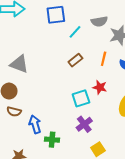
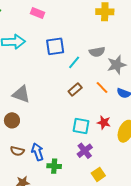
orange line: (104, 59) -> (102, 88), turned -56
red star: (100, 87) -> (104, 123), moved
cyan square: (81, 98) -> (81, 126), turned 30
brown semicircle: (14, 112) -> (17, 151), moved

